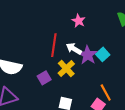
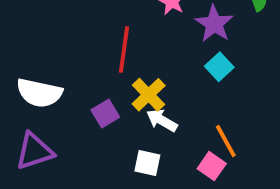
white arrow: (74, 49) -> (162, 120), moved
purple star: (88, 55) -> (214, 24), moved

